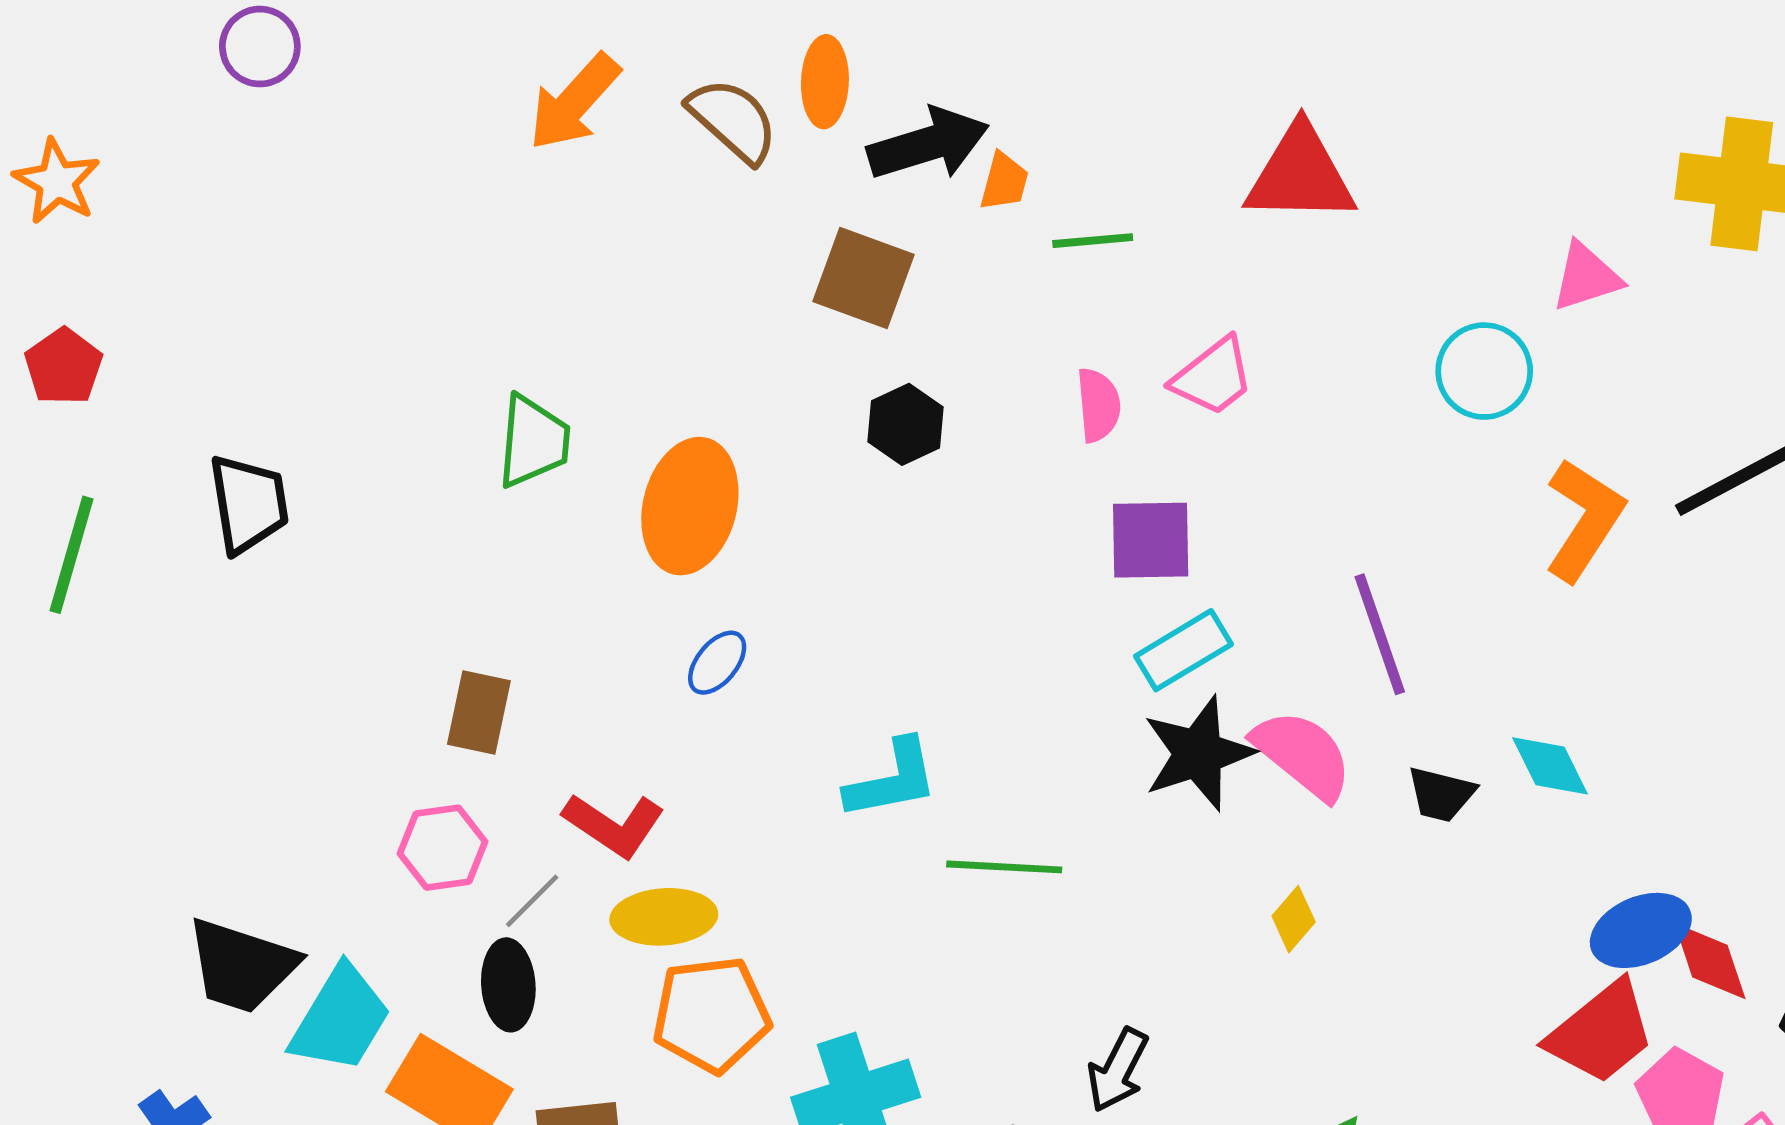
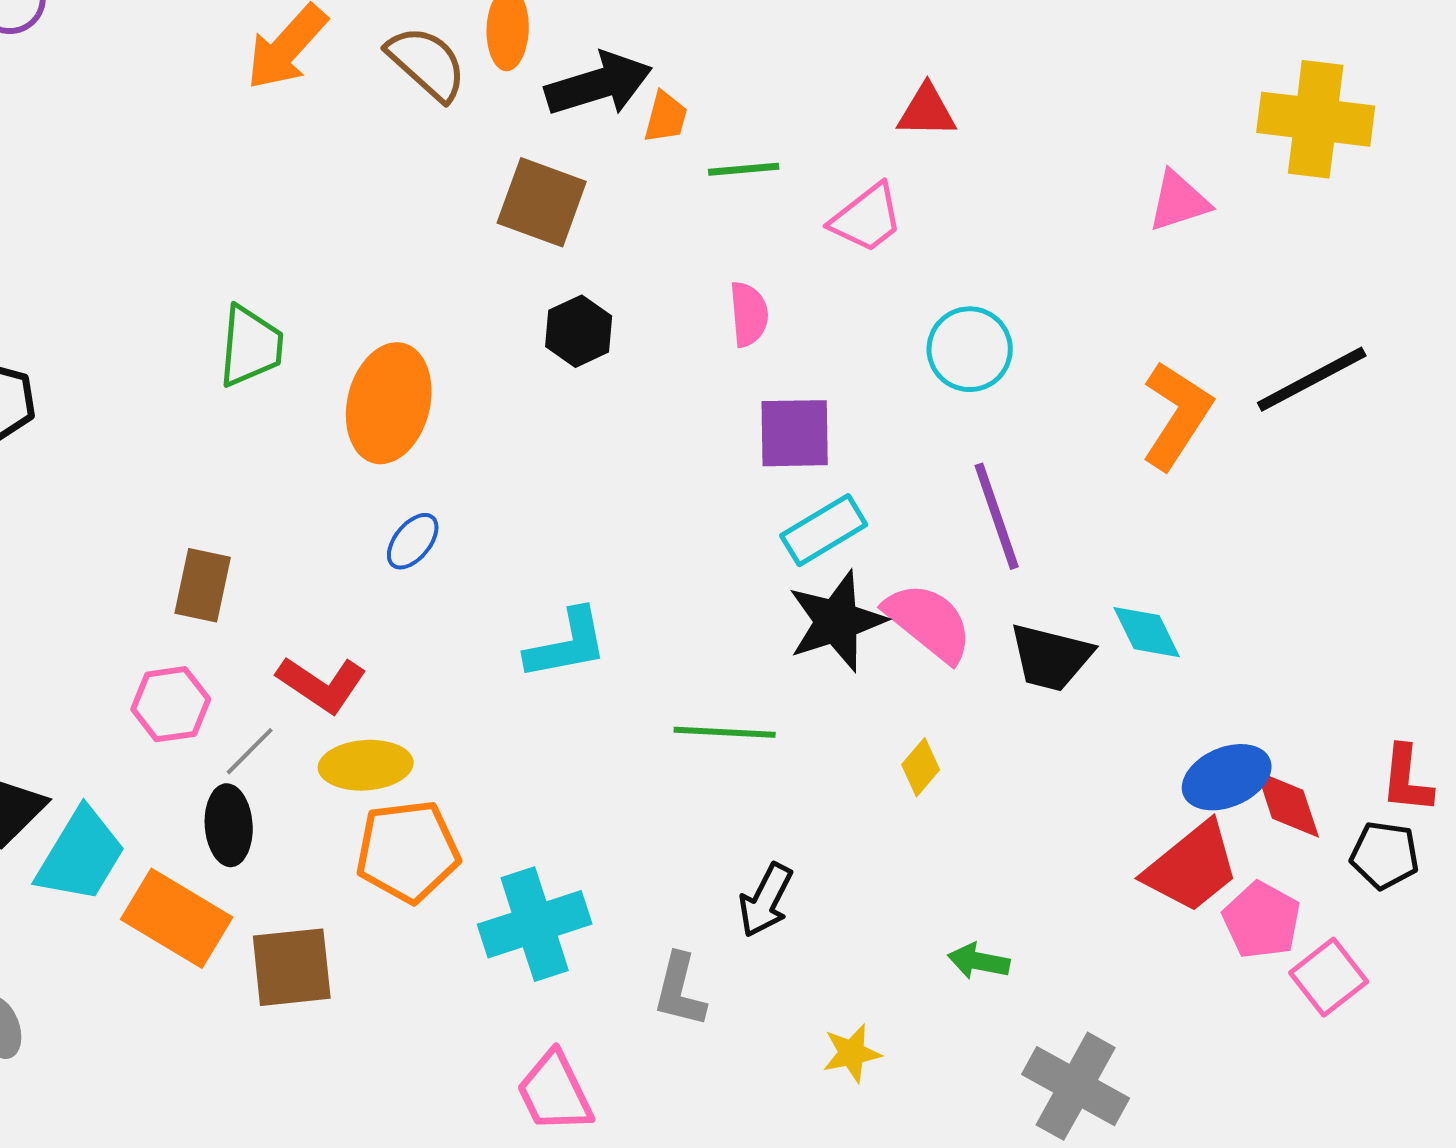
red triangle: (1300, 175) -> (927, 111), size x0.6
cyan circle: (1484, 371) -> (970, 349), moved
pink trapezoid: (1213, 377) -> (867, 218), moved
black trapezoid: (1441, 794) -> (1051, 657), size x1.4
green line: (1004, 867) -> (725, 732), moved

